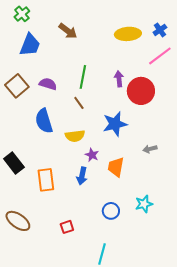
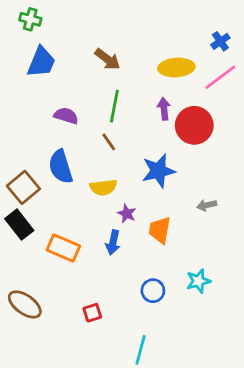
green cross: (22, 14) -> (30, 19), turned -35
brown arrow: (68, 31) -> (107, 59), moved
yellow ellipse: (128, 34) -> (176, 67), moved
brown square: (17, 86) -> (23, 187), moved
orange rectangle: (46, 180) -> (63, 248), turned -60

